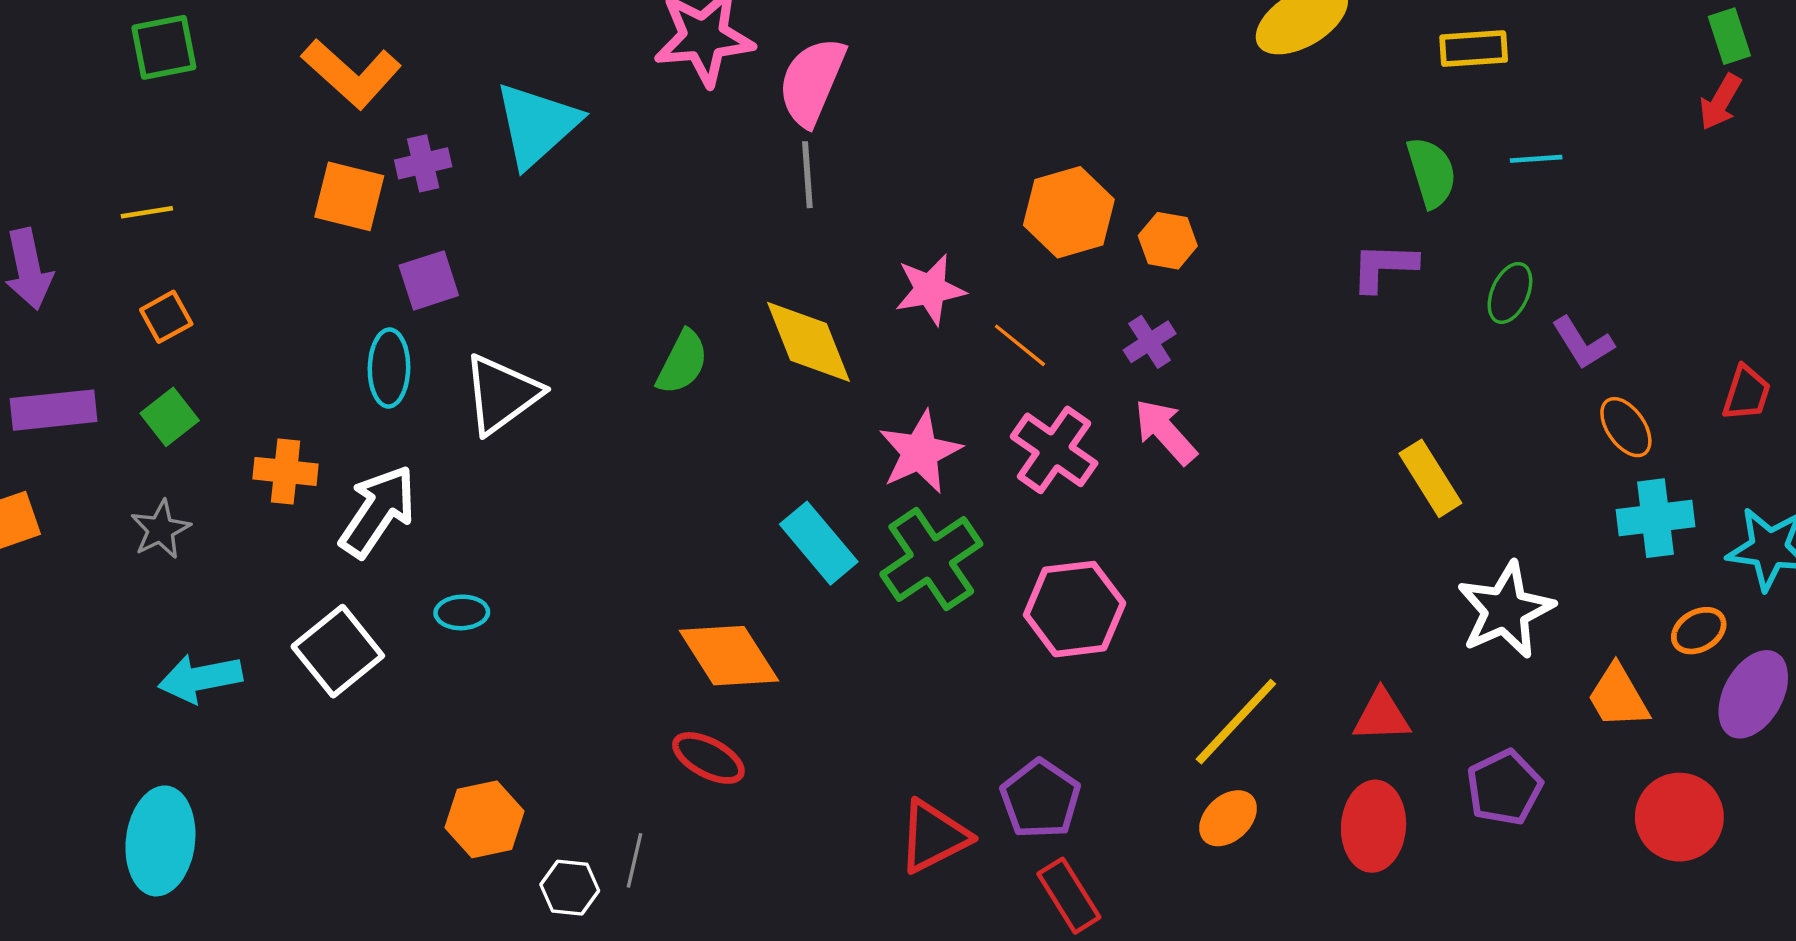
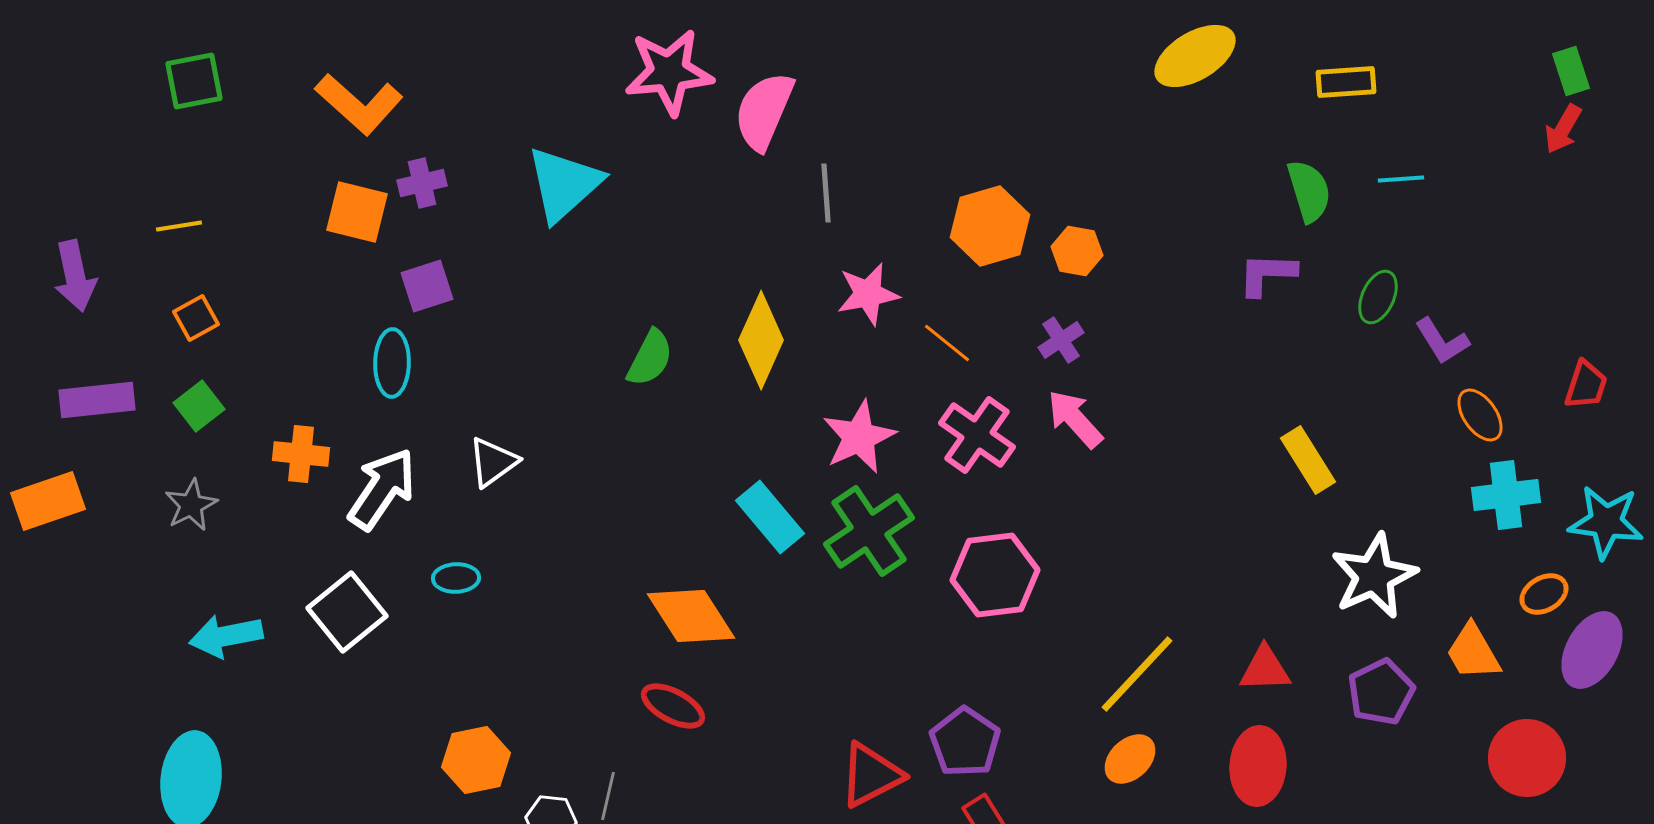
cyan triangle: (537, 125) -> (564, 184), moved
gray line: (807, 175) -> (826, 193), moved
yellow diamond: (809, 342) -> (761, 340), turned 46
white triangle: (502, 394) -> (493, 462), moved, size x0.7
purple pentagon: (1504, 788) -> (1381, 692), moved

